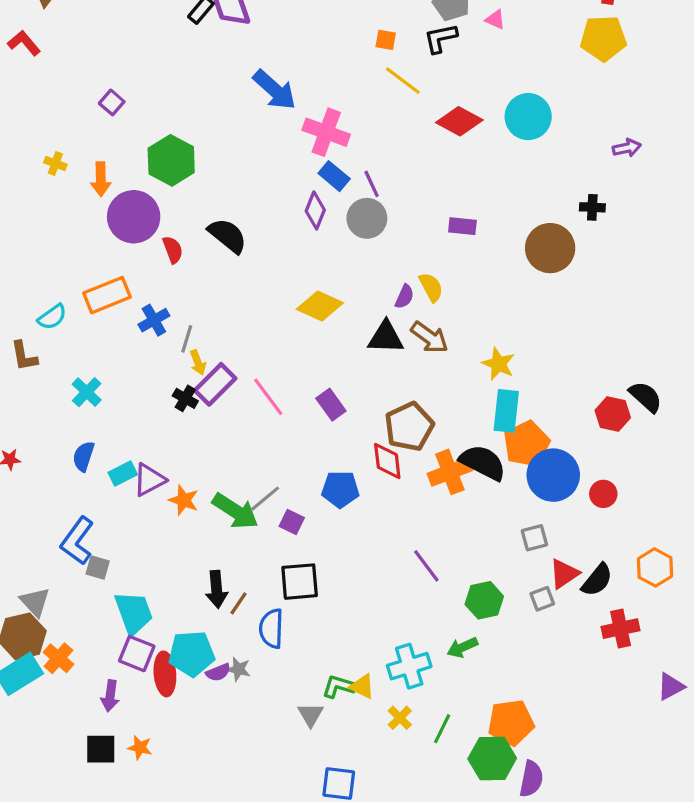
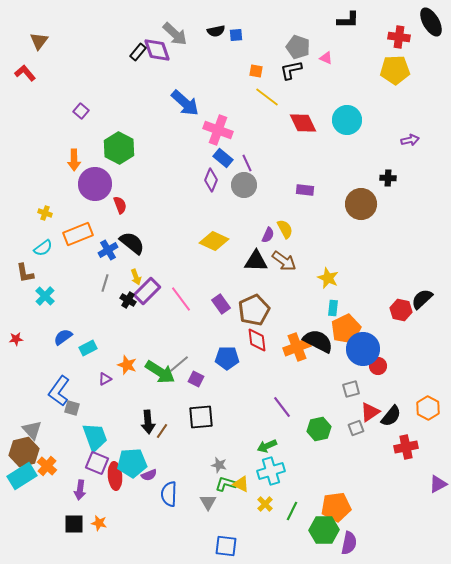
red diamond: (459, 121) -> (303, 123), turned 36
yellow cross: (55, 164) -> (45, 213), moved
black semicircle: (228, 236) -> (132, 243), moved
gray line: (187, 339) -> (105, 283), moved
cyan cross: (87, 392) -> (45, 296), moved
black semicircle: (646, 397) -> (422, 299), turned -85
cyan rectangle: (506, 411) -> (333, 308), size x0.6
brown pentagon: (409, 427) -> (254, 310), moved
blue semicircle: (84, 456) -> (63, 337), turned 36
purple triangle: (149, 480) -> (105, 379), moved, size x0.6
red circle: (603, 494) -> (378, 366), moved
blue semicircle: (271, 629) -> (169, 494), moved
green arrow: (462, 647) -> (267, 446), moved
gray star: (239, 669) -> (219, 465), moved

